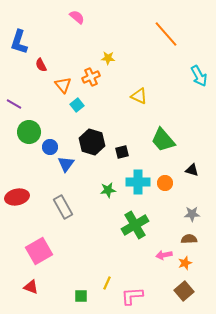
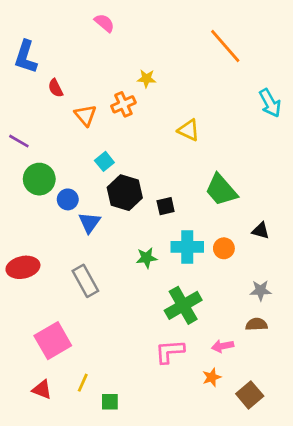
cyan square: (77, 105) -> (104, 161), moved
orange star: (185, 263) -> (212, 377), moved
yellow line: (107, 283) -> (83, 383), moved
pink L-shape: (132, 296) -> (170, 351), moved

